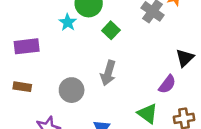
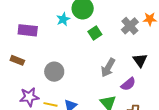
black triangle: (185, 58) -> (140, 60), moved, turned -35
gray arrow: (108, 73) -> (108, 68), moved

